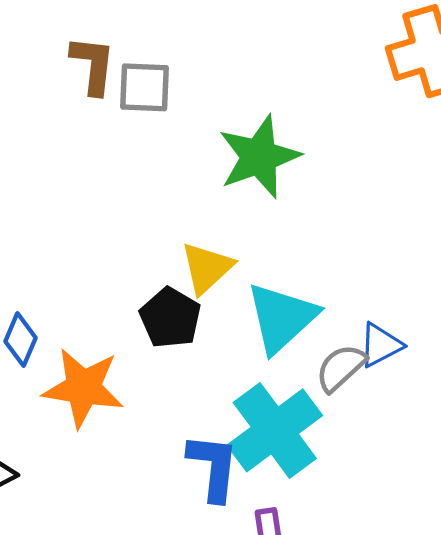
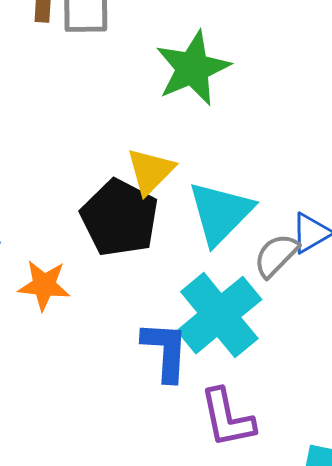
black pentagon: (170, 318) -> (120, 218), size x1.4
orange star: (83, 388) -> (44, 285), size x0.7

